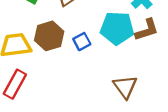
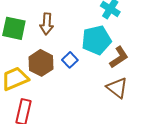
brown L-shape: (147, 30) -> (119, 57), moved

